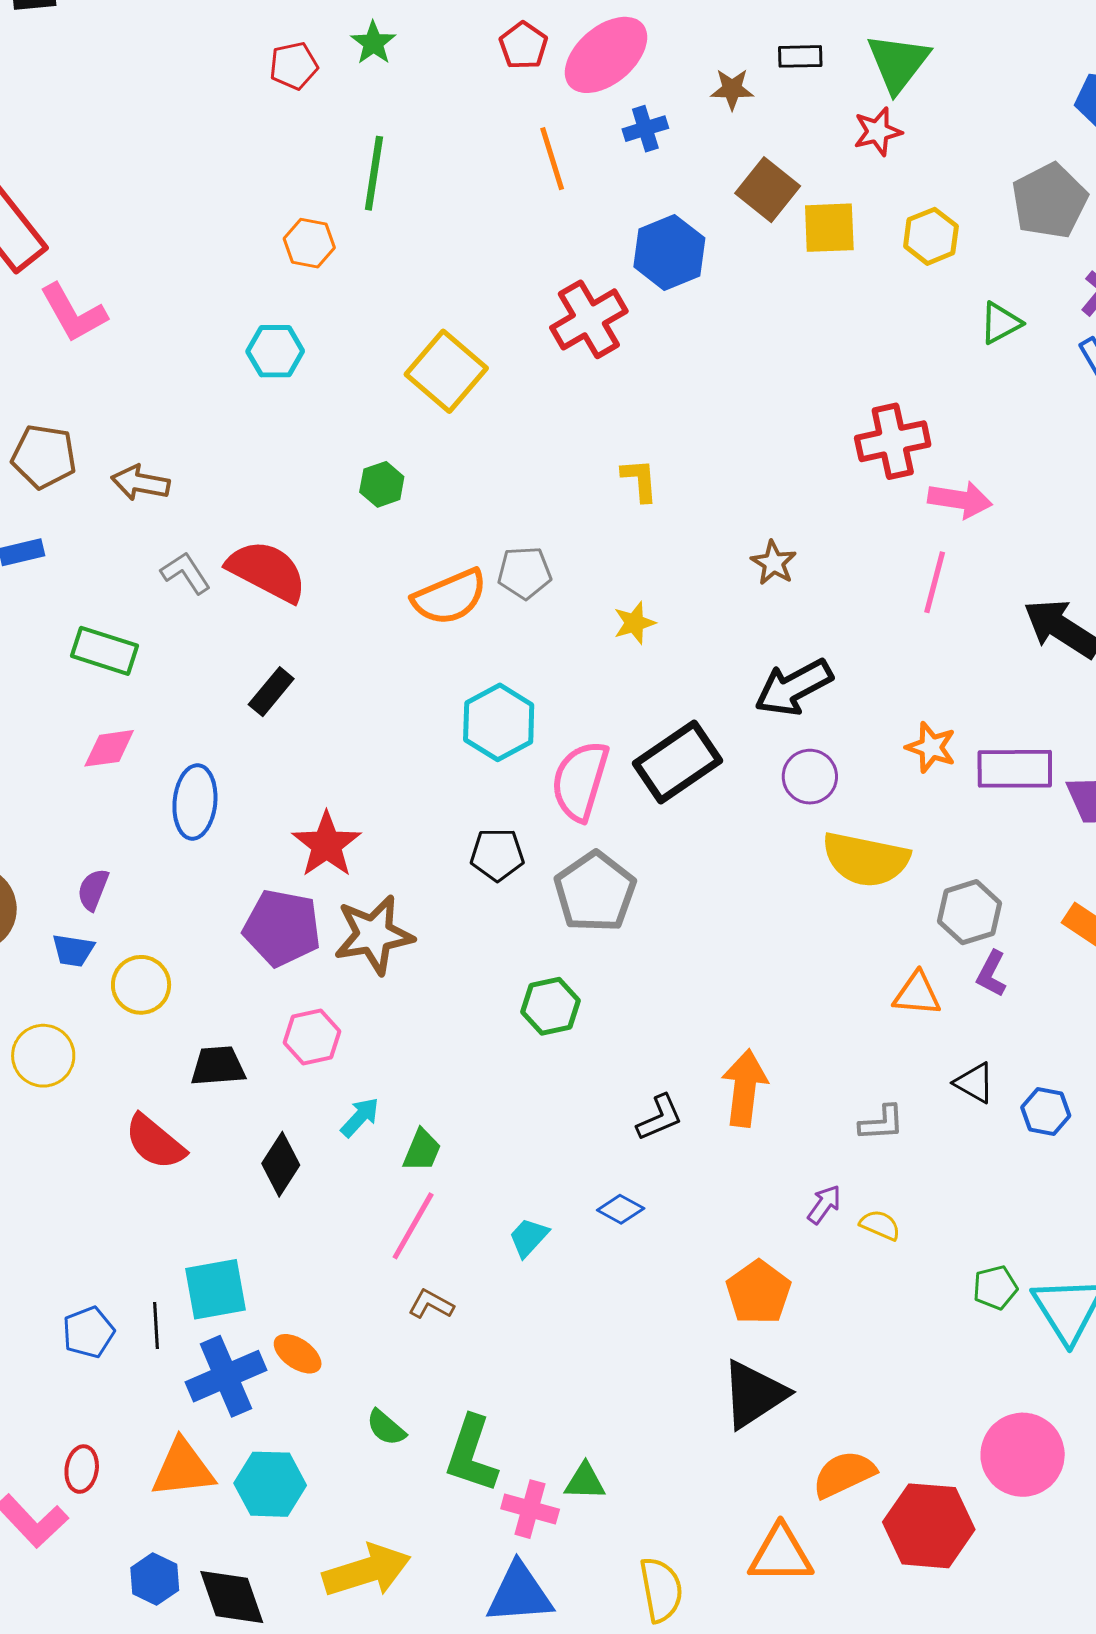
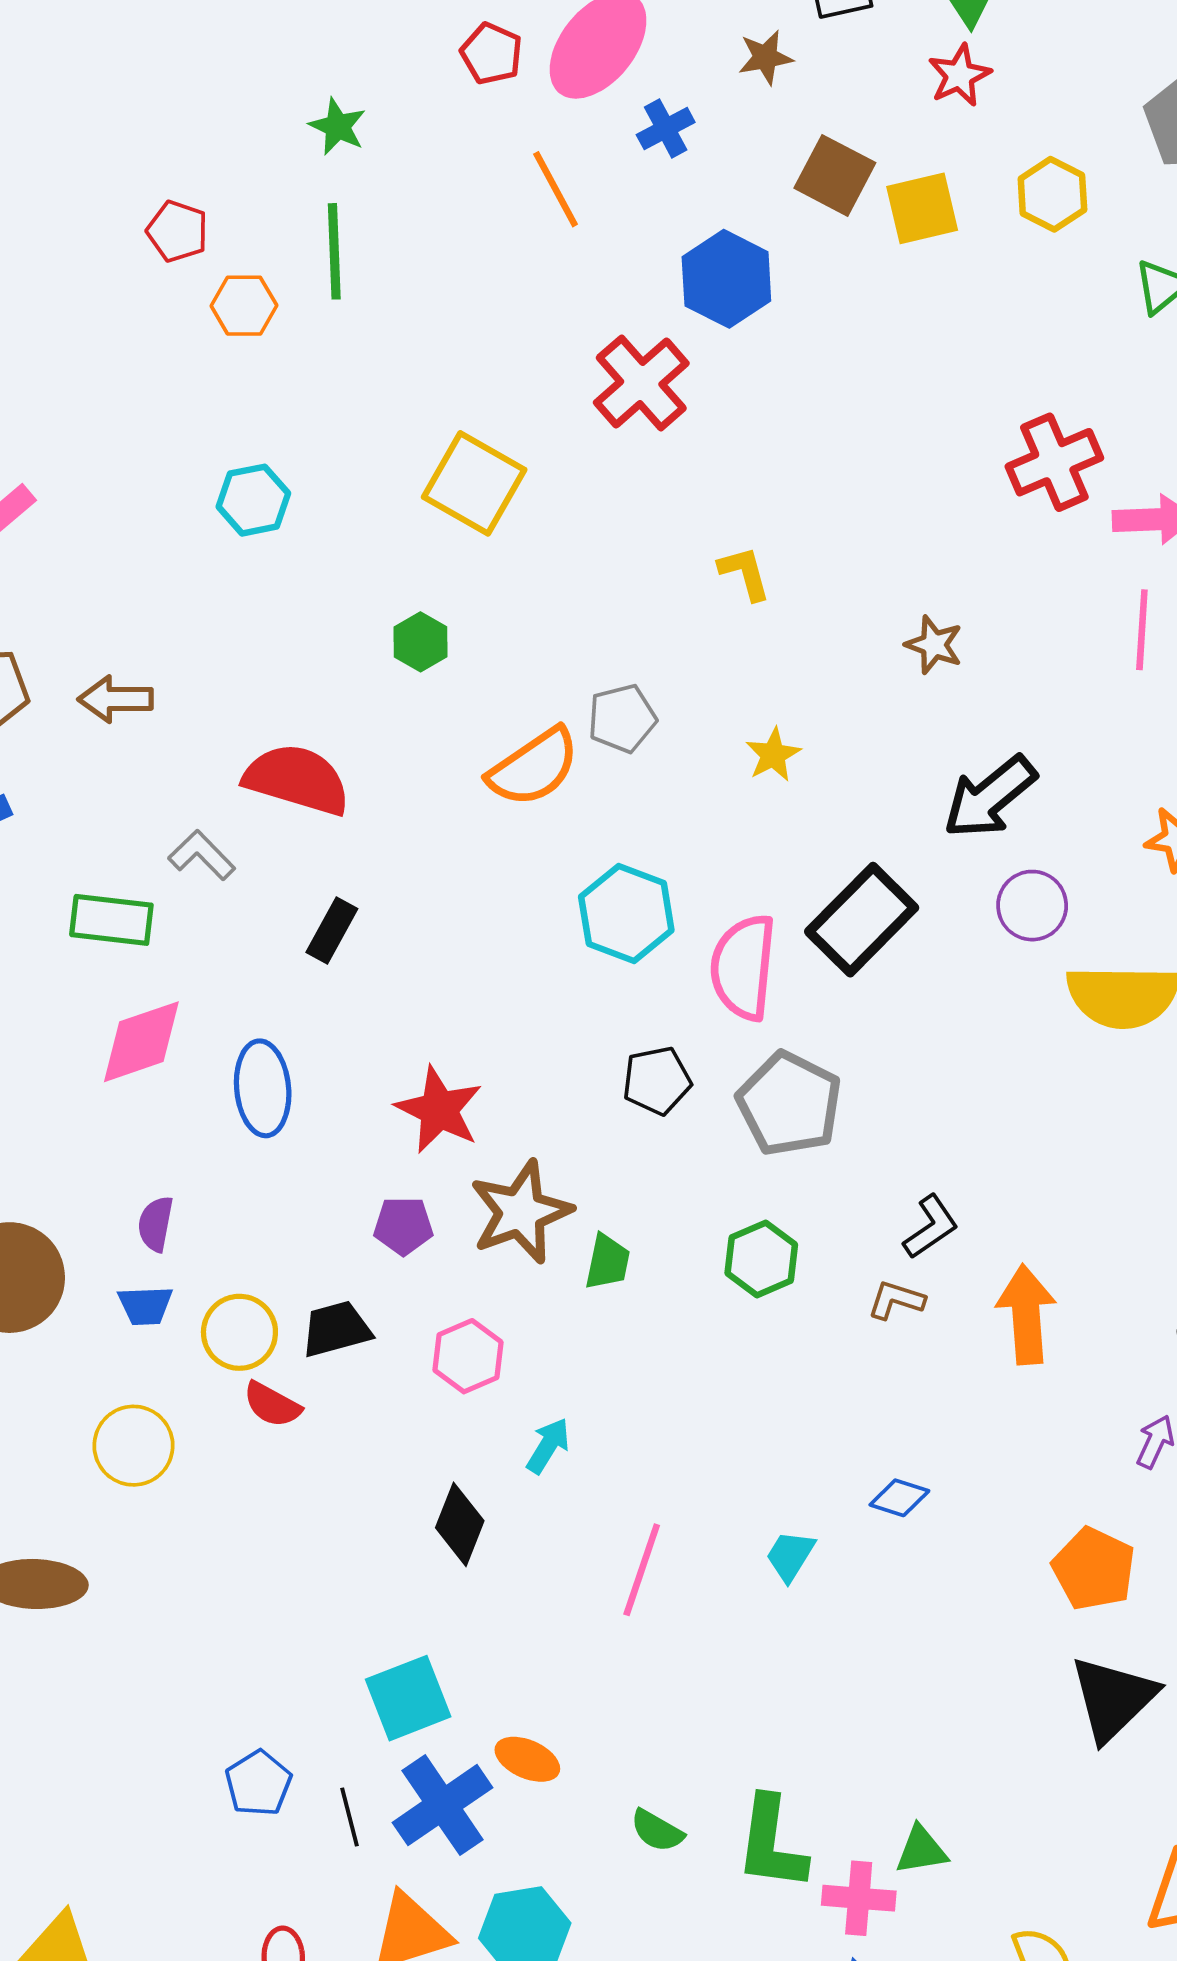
green star: (373, 43) -> (338, 126), moved
red pentagon: (294, 66) -> (177, 231), moved, turned -30
orange hexagon: (309, 243) -> (244, 306), moved
gray L-shape: (186, 573) -> (202, 855), moved
pink diamond: (109, 748) -> (141, 1042), size x1.4
purple pentagon: (282, 928) -> (403, 1226), size x0.6
black trapezoid: (218, 1066) -> (336, 1329), moved
black L-shape: (660, 1118) -> (931, 1227), moved
red semicircle: (155, 1142) -> (272, 1405), moved, size x0.7
green trapezoid: (422, 1150) -> (607, 1262), moved
brown L-shape: (431, 1304) -> (896, 1300), moved
black line: (156, 1326) -> (350, 1817), moved

